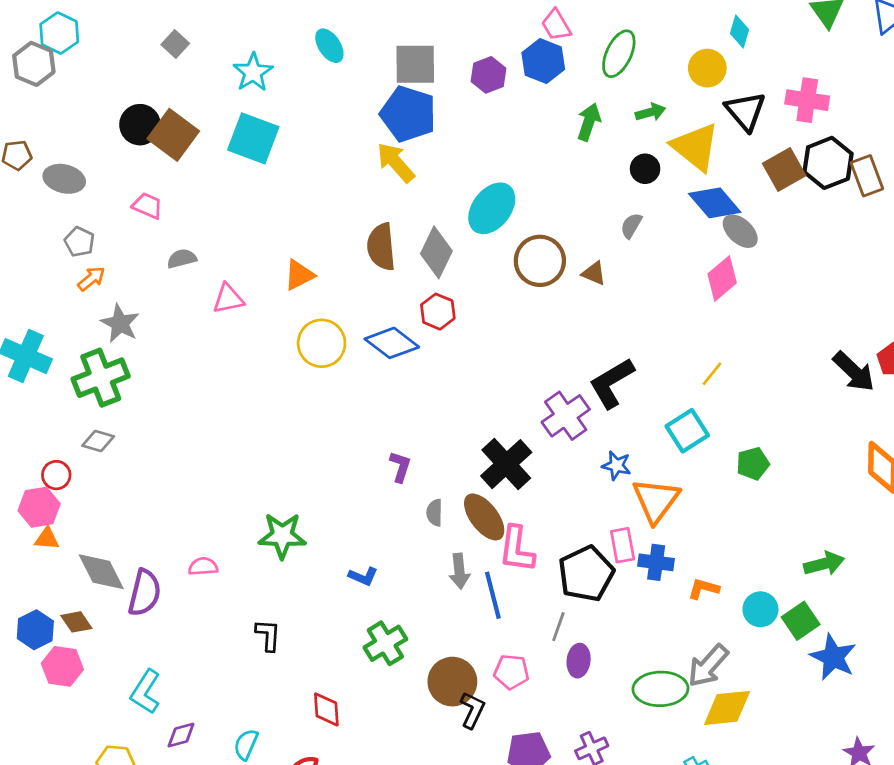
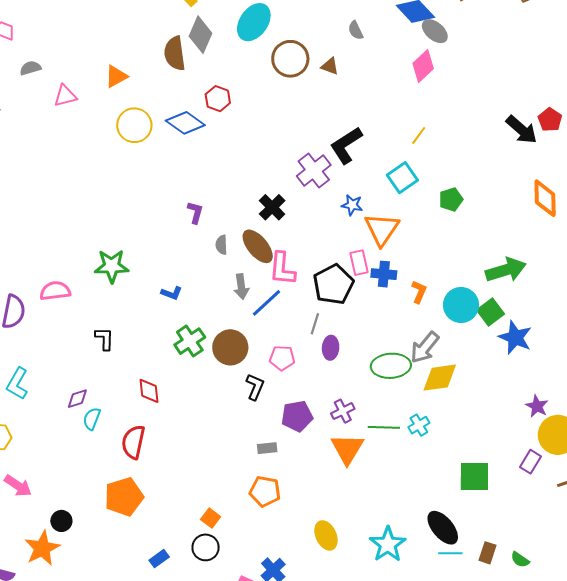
gray semicircle: (631, 226) -> (356, 30), turned -54
gray diamond: (436, 252) -> (201, 35), moved
black cross: (506, 464) -> (272, 207), size x0.7
green arrow: (824, 564) -> (506, 270), size x1.4
pink semicircle: (203, 566) -> (55, 291), size x1.4
orange L-shape: (703, 589) -> (419, 292), turned 100
blue line: (493, 595) -> (266, 303), turned 64
cyan circle: (760, 609) -> (461, 305), size x1.4
brown circle: (452, 682) -> (230, 347), moved
purple diamond: (181, 735) -> (77, 399), moved

